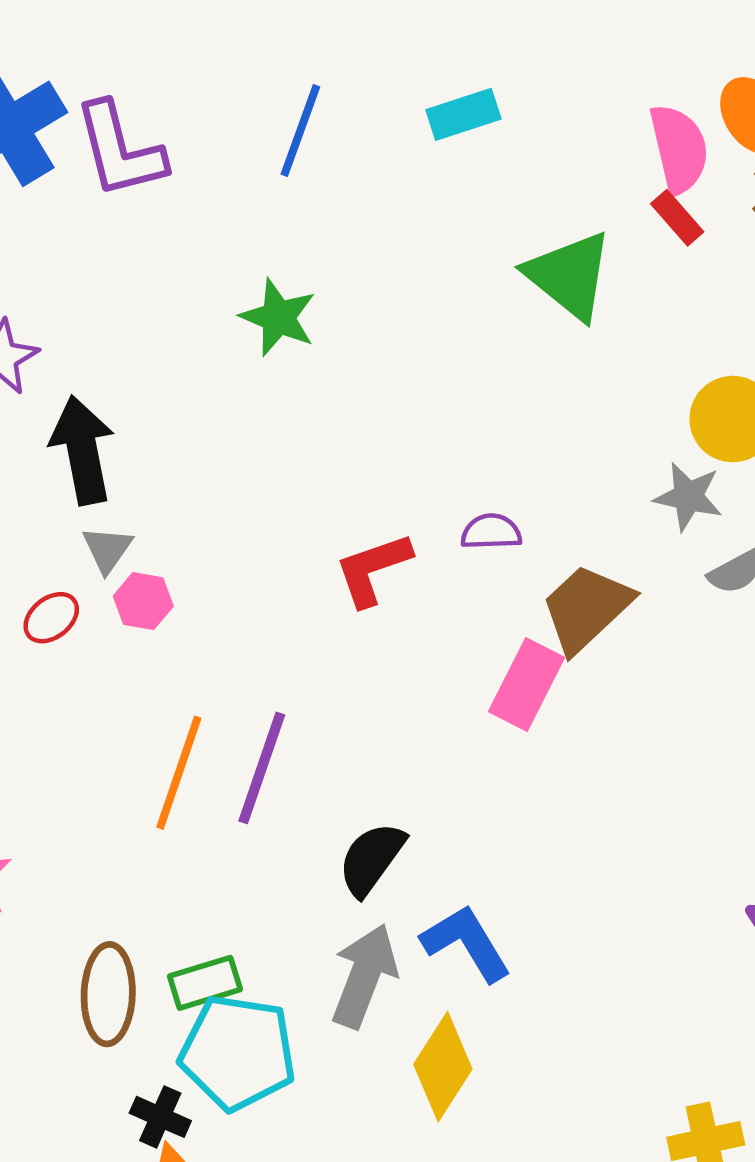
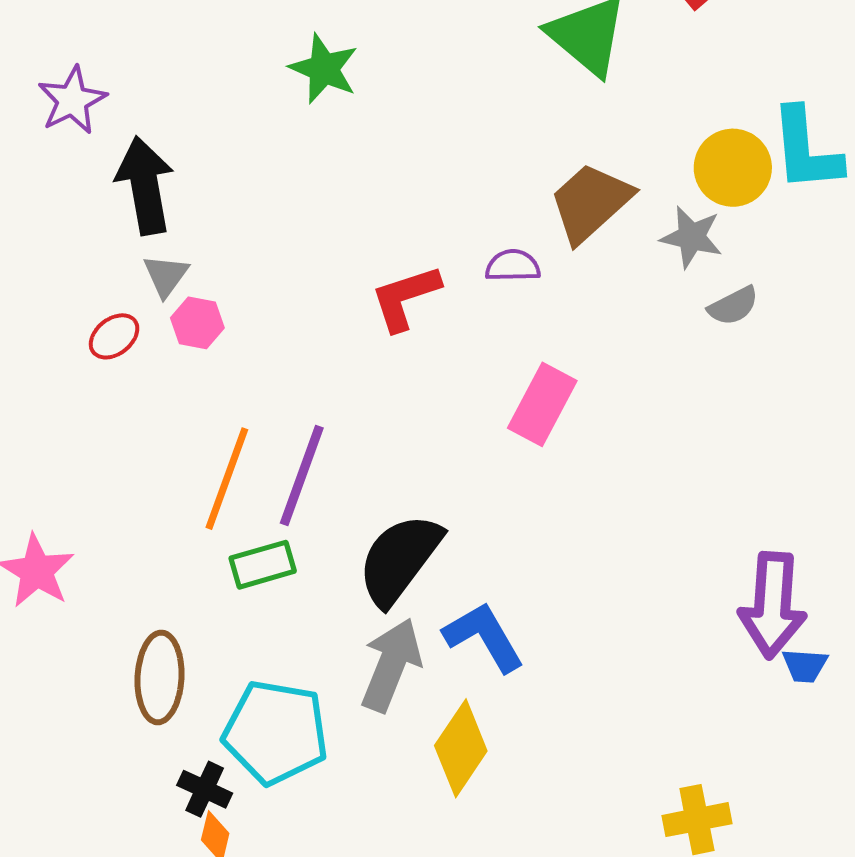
brown trapezoid: (586, 608) -> (590, 202), moved
black semicircle: (371, 859) -> (399, 559), size x1.4
green rectangle: (205, 983) -> (263, 565), moved

